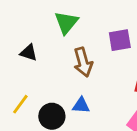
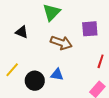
brown arrow: (83, 62) -> (61, 43), turned -60

